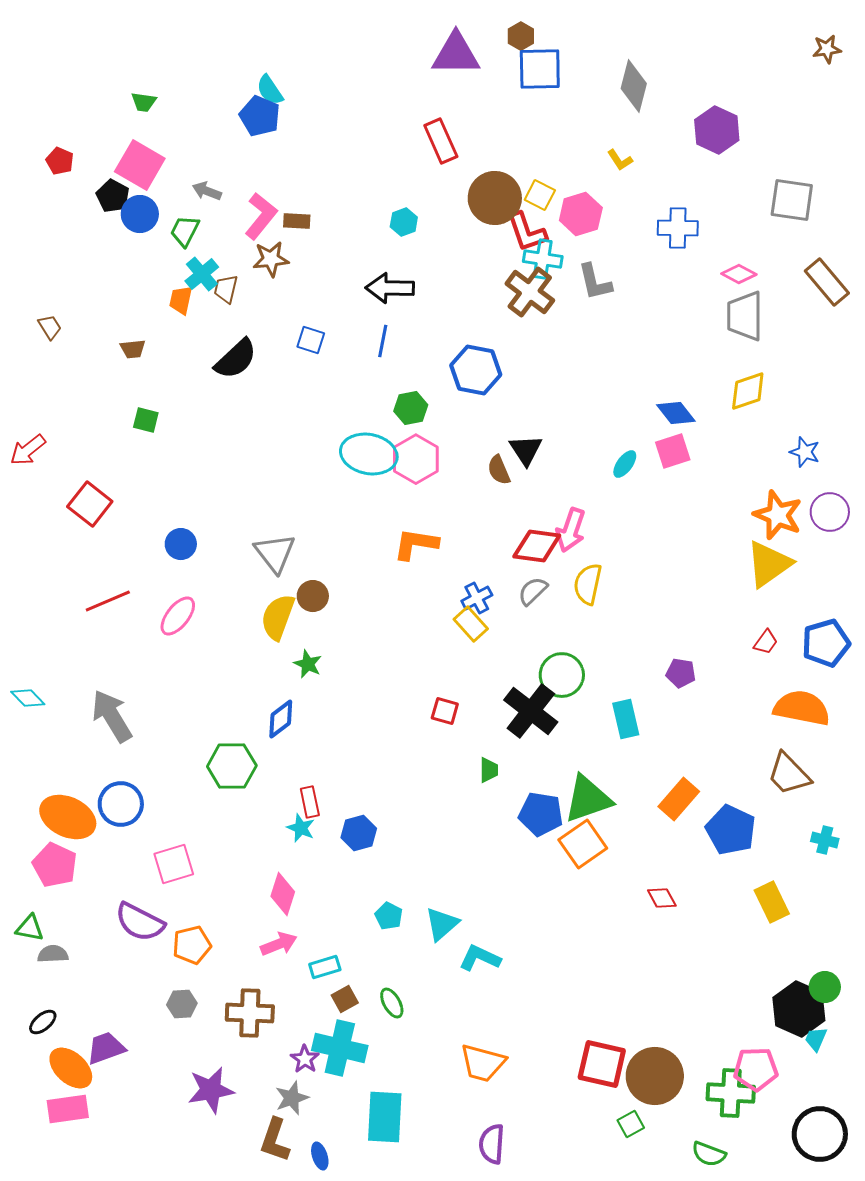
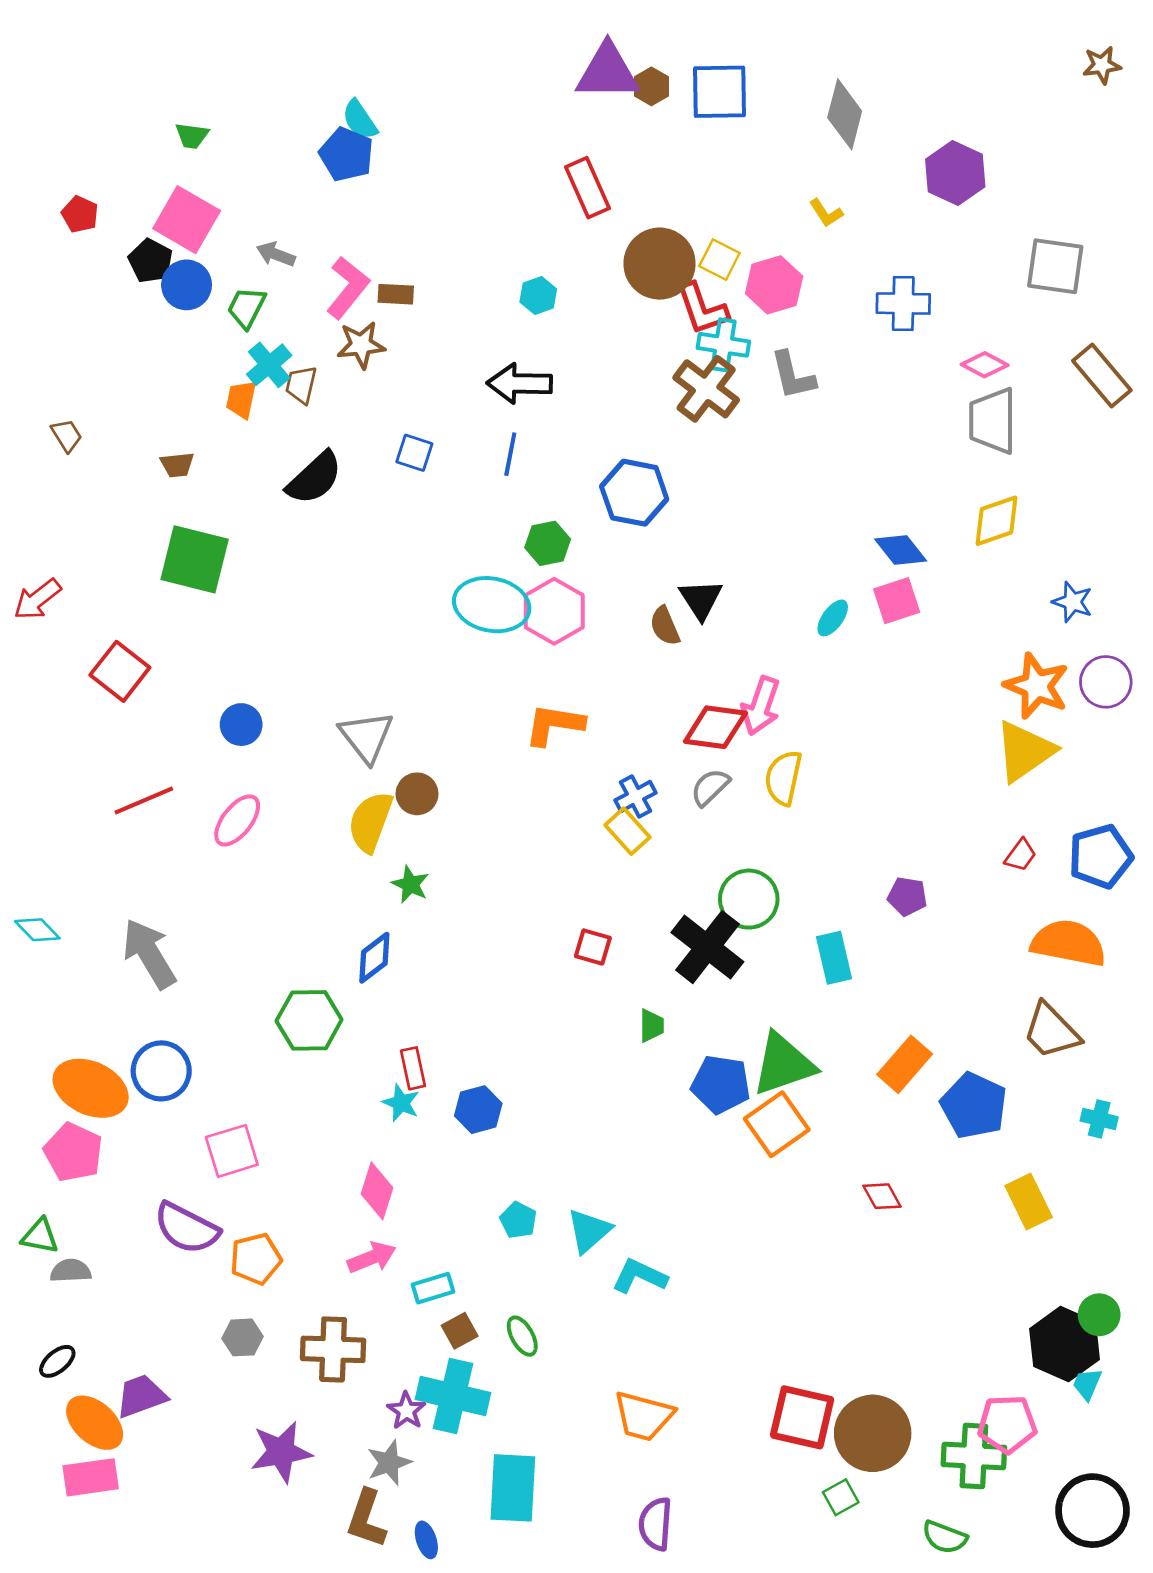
brown hexagon: (521, 36) -> (651, 86), moved
green square: (146, 420) -> (195, 559), size x2.0

